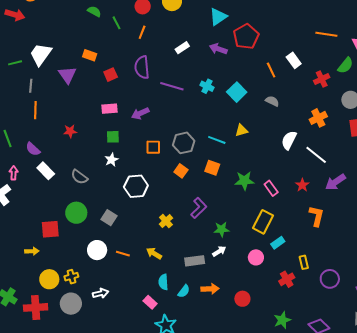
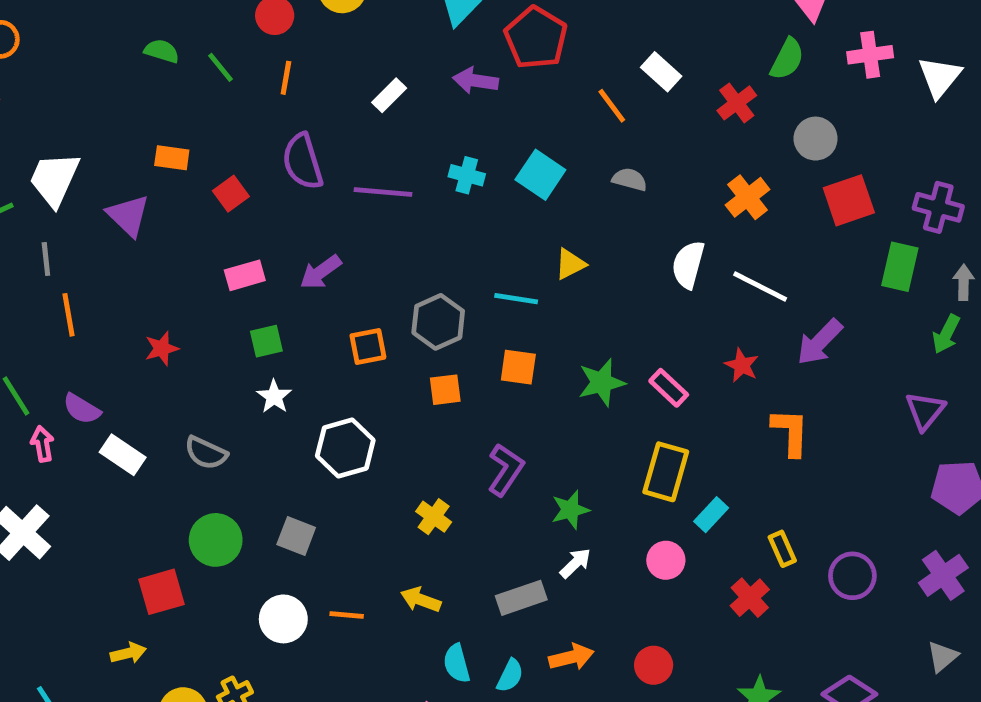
orange square: (181, 171) -> (445, 390), turned -32
pink arrow: (14, 173) -> (42, 444), moved

